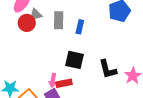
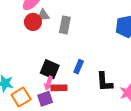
blue rectangle: (80, 27) -> (79, 67), moved
black square: (75, 60) -> (50, 69), moved

